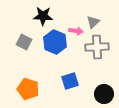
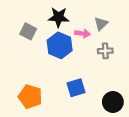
black star: (43, 16) -> (59, 17), moved
gray square: (24, 42) -> (28, 31), moved
gray cross: (97, 47) -> (105, 51), size x0.6

